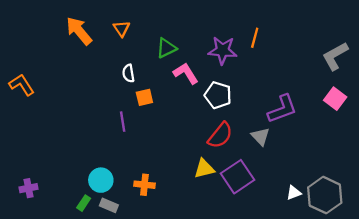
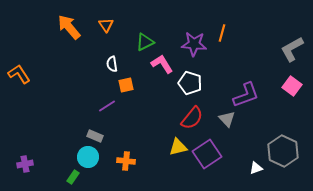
purple line: (123, 122) -> (107, 106), turned 66
gray hexagon: (325, 195) -> (283, 151), moved
gray rectangle: (109, 205) -> (95, 136), moved

